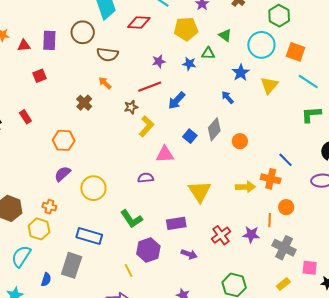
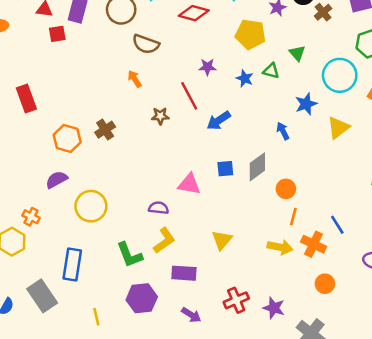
red square: (40, 76) -> (57, 34), moved
red line: (150, 87) -> (189, 96), turned 70
brown cross: (84, 103) -> (105, 130), moved
red rectangle: (25, 117) -> (26, 99), size x1.5
yellow L-shape: (146, 126) -> (164, 240), moved
blue square: (190, 136) -> (225, 169), turned 32
yellow triangle: (200, 191) -> (222, 240), size x0.7
orange line: (270, 220) -> (293, 216), moved
blue rectangle: (89, 236) -> (72, 264), turned 70
gray rectangle: (72, 265) -> (42, 296), turned -65
yellow line: (129, 271) -> (96, 317), moved

